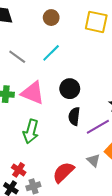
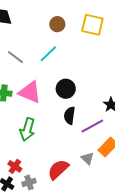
brown circle: (51, 18) -> (57, 24), moved

